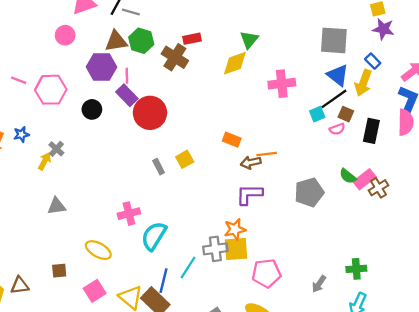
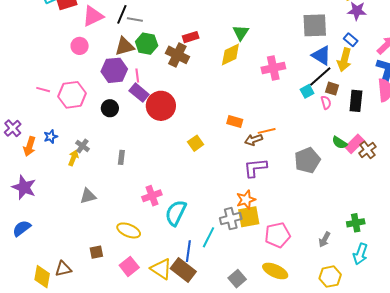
pink semicircle: (337, 129) -> (326, 103), turned -80
gray rectangle: (159, 167) -> (121, 157), moved, turned 40

